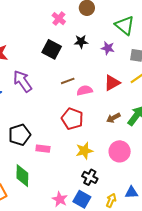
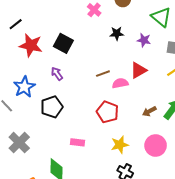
black square: (52, 49) -> (63, 43), moved
purple arrow: (23, 81) -> (57, 74), size x0.6
red triangle: (112, 83) -> (138, 70), moved
black pentagon: (20, 135) -> (52, 107), moved

